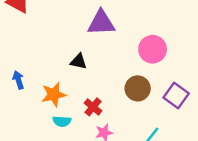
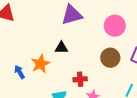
orange star: (54, 95) -> (40, 64), moved
red cross: (93, 107) -> (80, 79), turned -32

